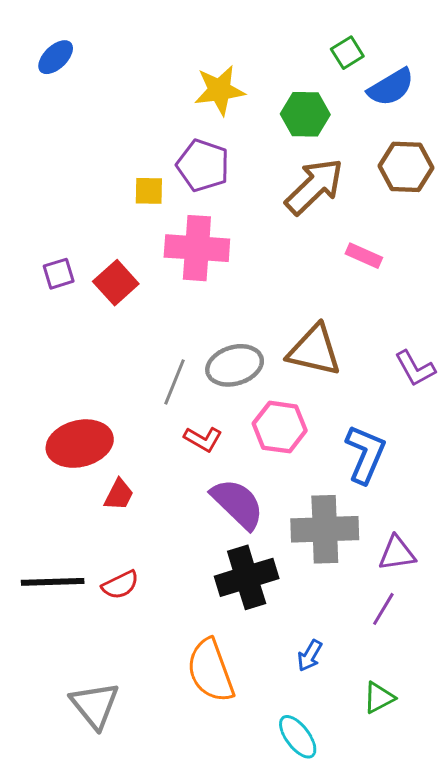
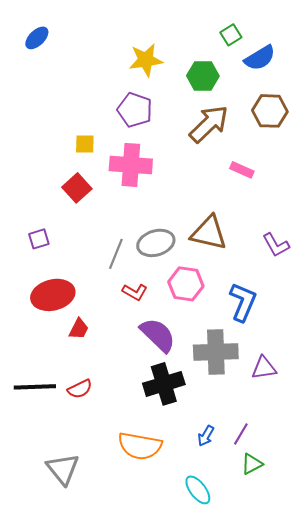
yellow square: (149, 191) -> (85, 144), moved
purple square: (59, 274) -> (39, 239), moved
purple line: (383, 609) -> (241, 434), moved
orange semicircle: (210, 671) -> (140, 446), turned -60

